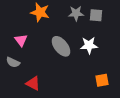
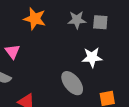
gray ellipse: (61, 46) -> (72, 83), moved

